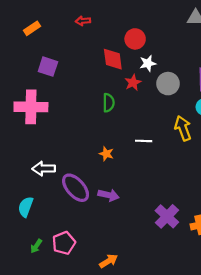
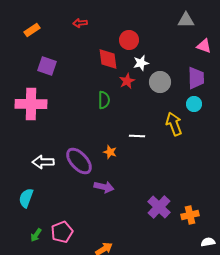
orange star: (106, 154) -> (110, 152), moved
purple ellipse: (76, 188) -> (79, 161), moved

